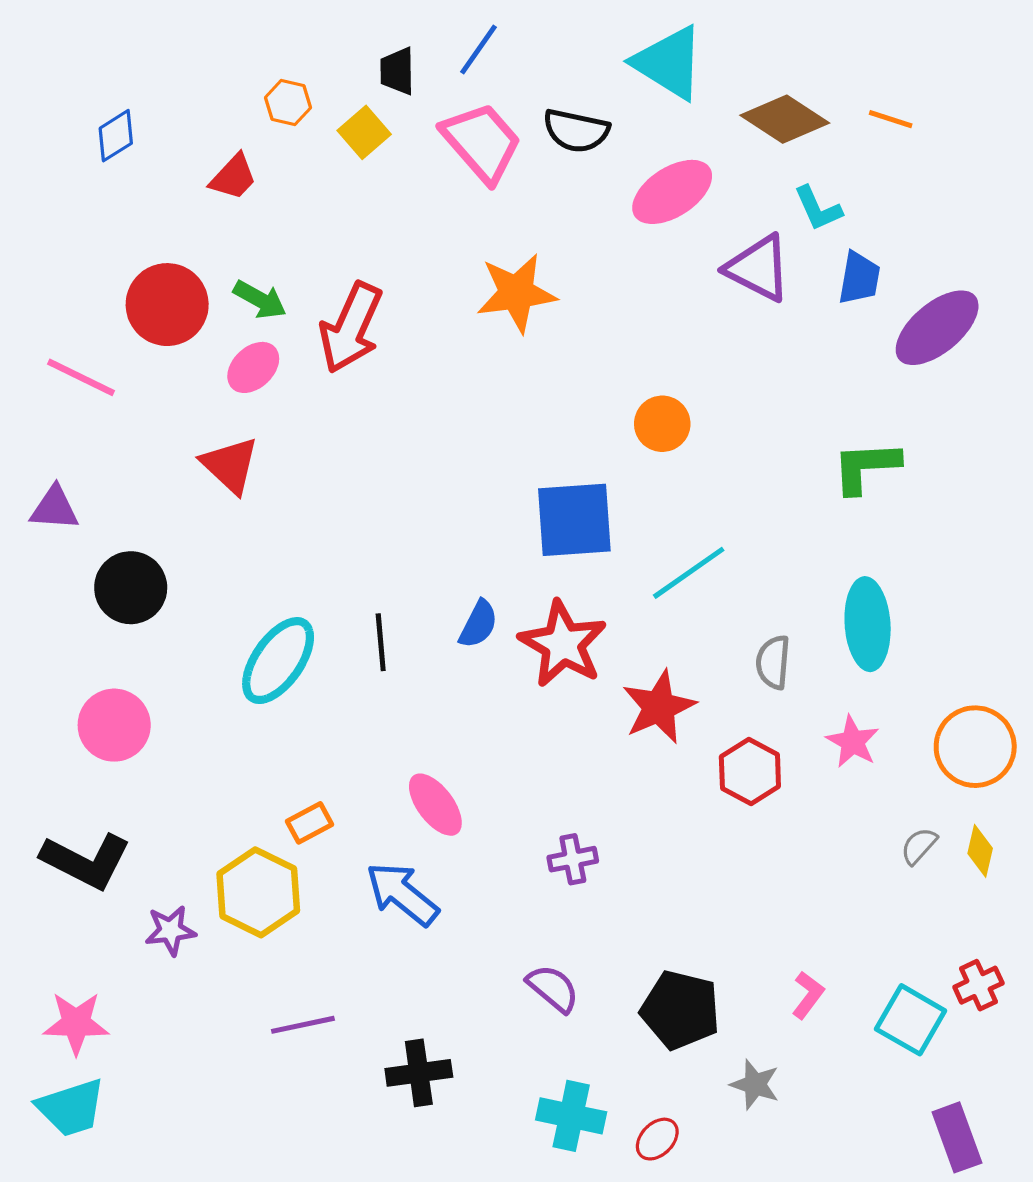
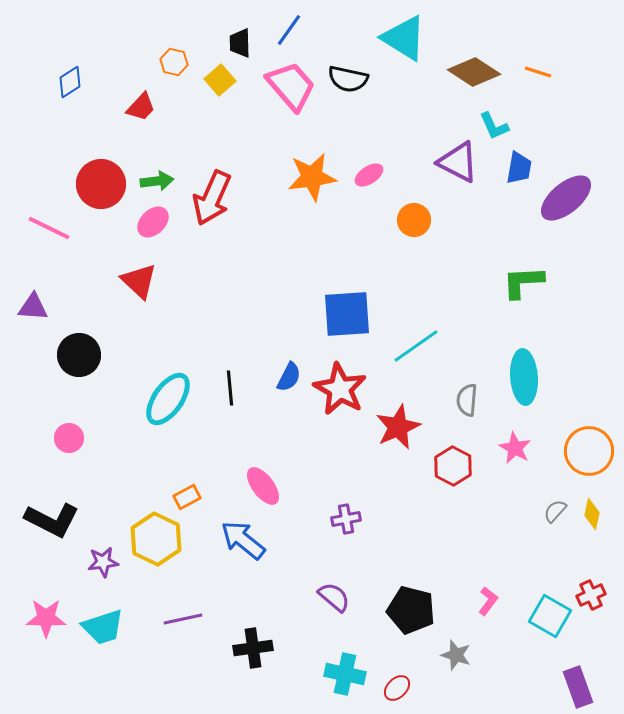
pink ellipse: (672, 192) -> (369, 175), moved, size x0.6
green arrow: (260, 300) -> (157, 181), turned -36
orange circle: (662, 424) -> (414, 220), moved
pink circle: (114, 725) -> (69, 438), size x0.7
cyan trapezoid: (71, 1108) -> (103, 627), moved

